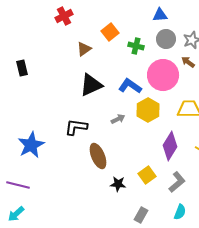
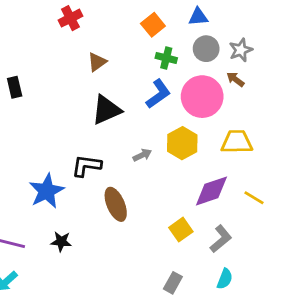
orange square: (110, 32) -> (153, 25), moved
blue L-shape: (130, 86) -> (158, 94), moved, turned 110
blue star: (31, 145) -> (47, 191), moved
purple diamond: (170, 146) -> (211, 191), turned 40
black star: (118, 184) -> (61, 242), moved

